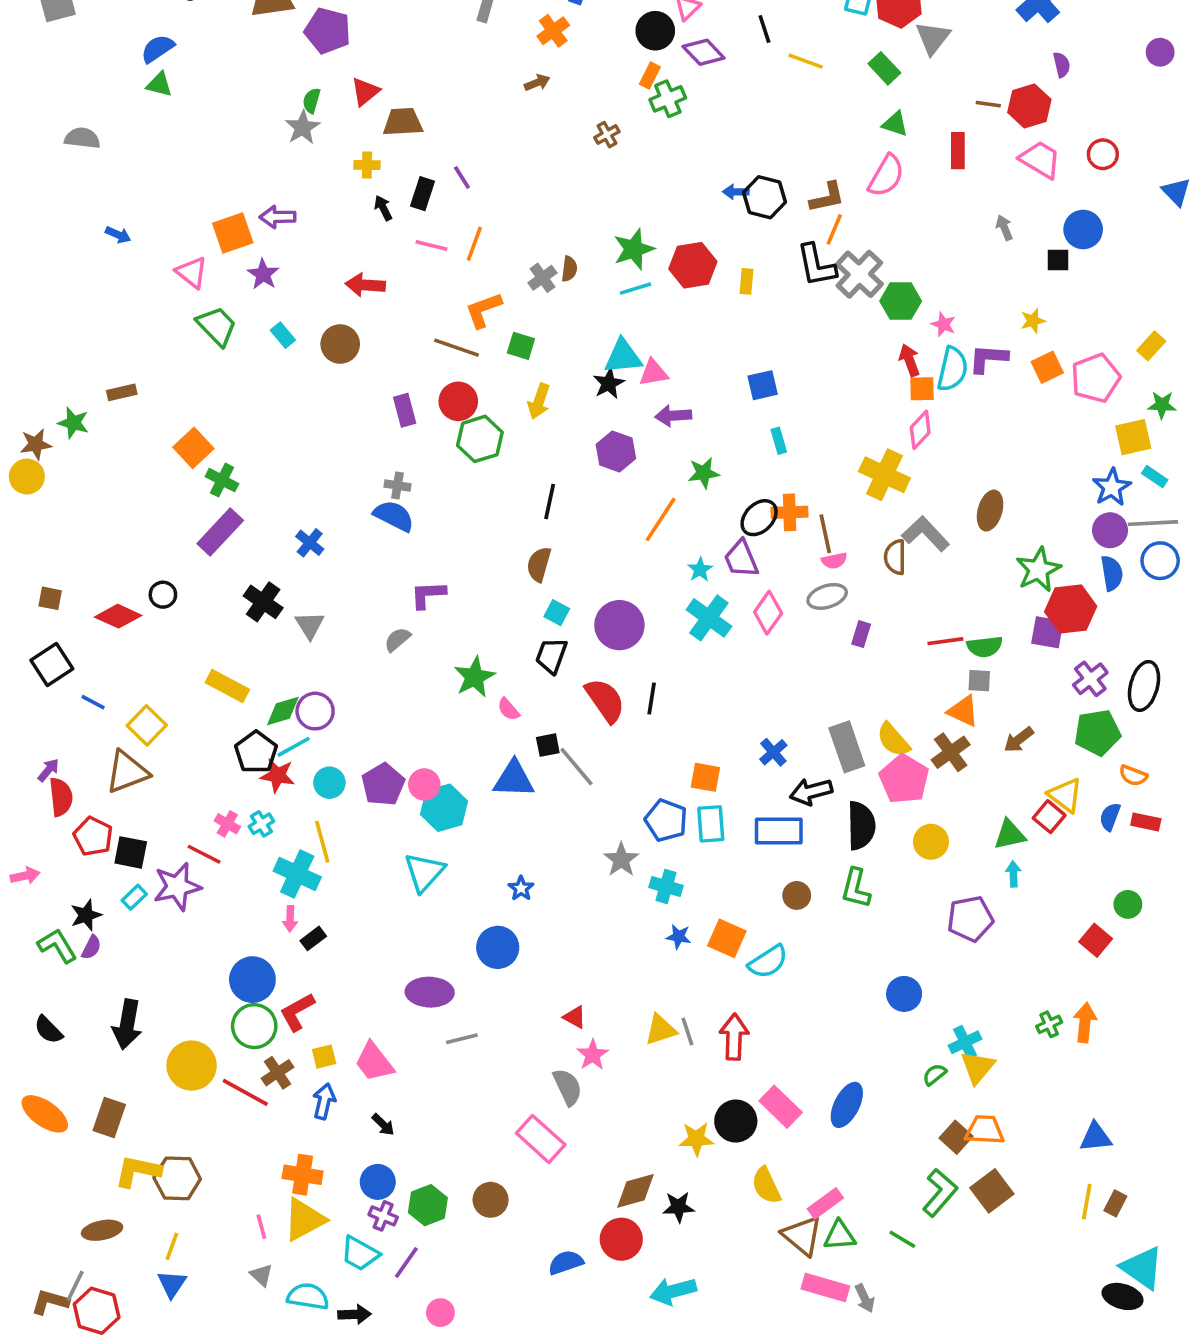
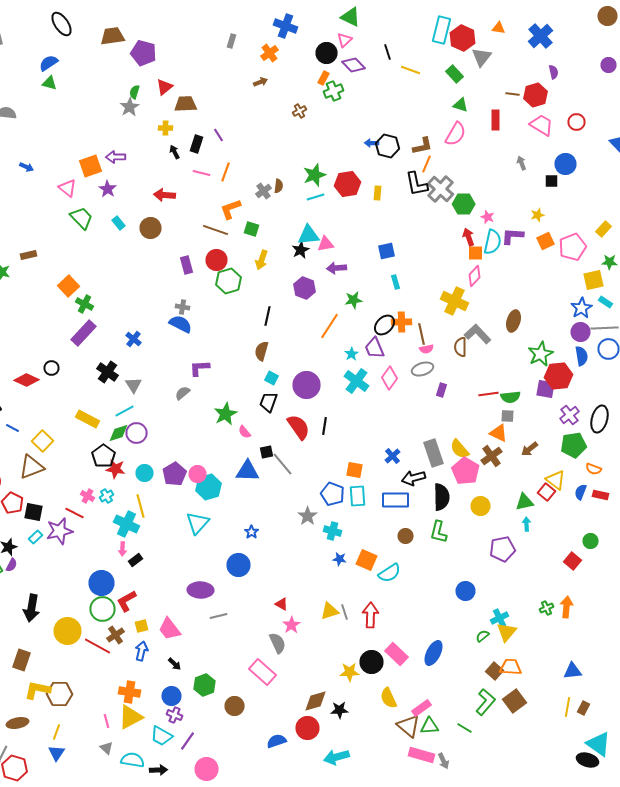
cyan line: (294, 747) -> (124, 411), moved
green hexagon: (428, 1205) -> (204, 685), moved
pink circle: (440, 1313) -> (206, 769), size x1.5

